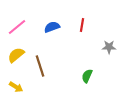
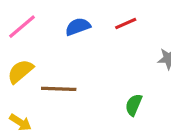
red line: (82, 25) -> (126, 23), turned 56
brown line: (40, 66) -> (59, 89), turned -70

